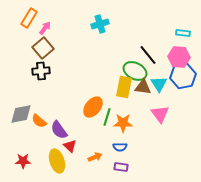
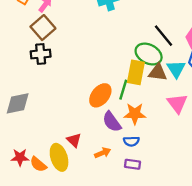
green line: (107, 117) -> (123, 90), moved
orange semicircle: (39, 121) -> (38, 164), moved
purple semicircle: (59, 130) -> (112, 122), moved

